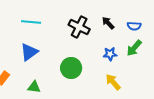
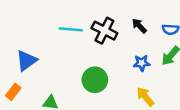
cyan line: (31, 22) -> (71, 29), moved
blue triangle: (29, 52) -> (26, 61), moved

